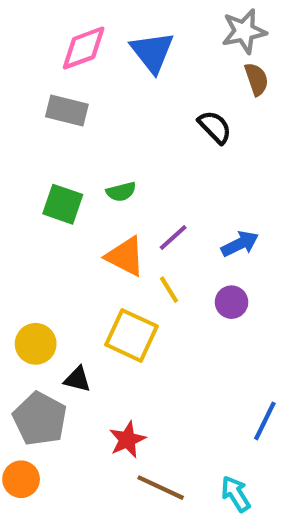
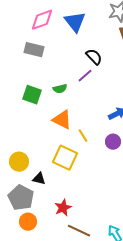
black semicircle: (215, 127) -> (94, 57), moved
purple line: (173, 238) -> (85, 76), moved
orange circle: (21, 479) -> (28, 222), moved

